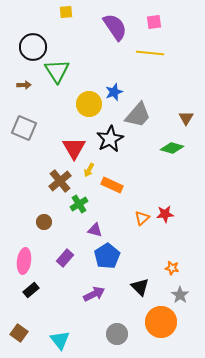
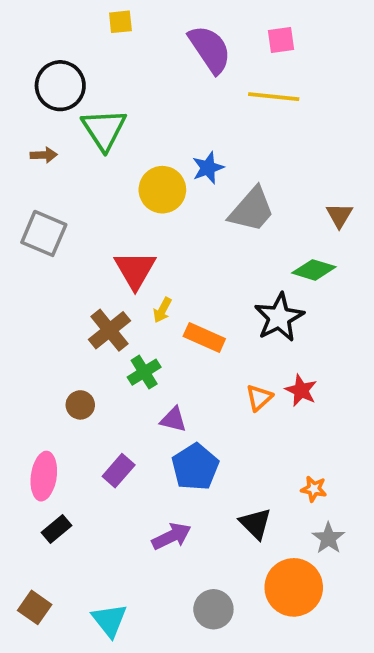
black star: (110, 139) -> (279, 317), moved
red star: (165, 214) -> (301, 390), turned 30

